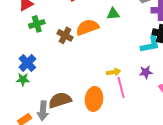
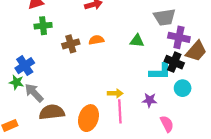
green triangle: (113, 14) -> (137, 41), moved
orange semicircle: (87, 27) -> (96, 40), size x0.6
brown cross: (65, 35) -> (71, 44), turned 35
gray arrow: (43, 111) -> (34, 93), moved, turned 120

